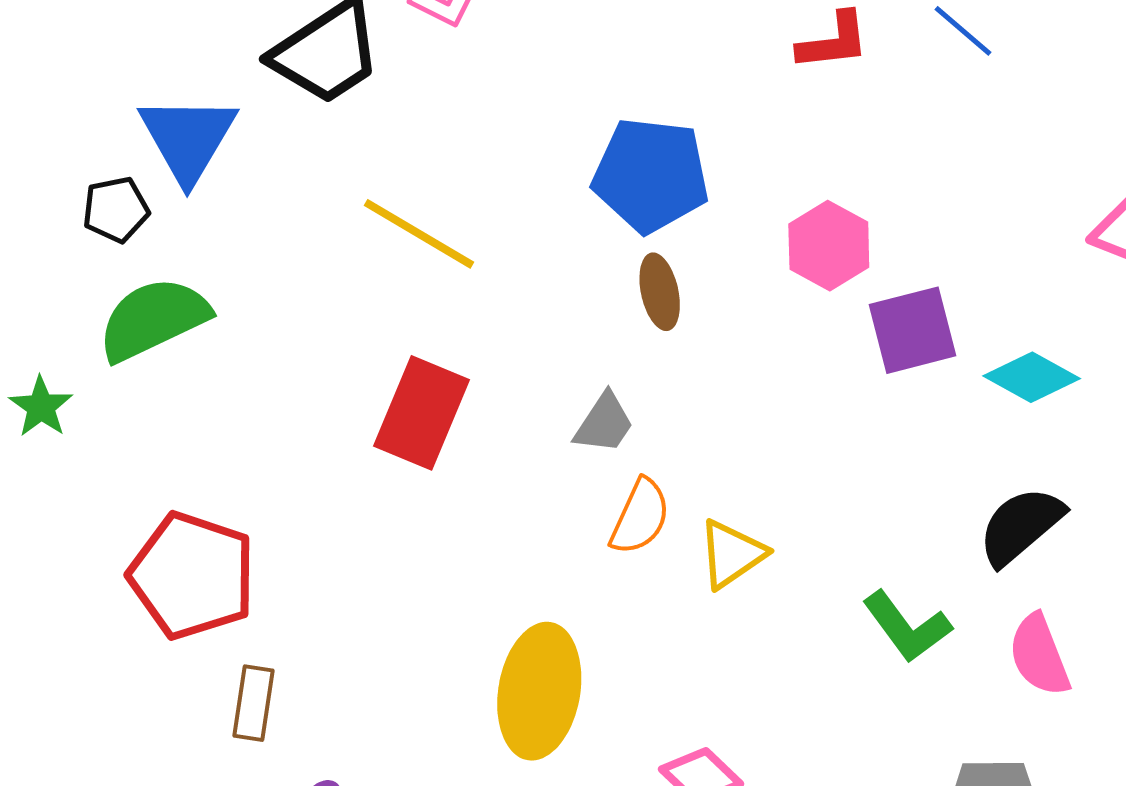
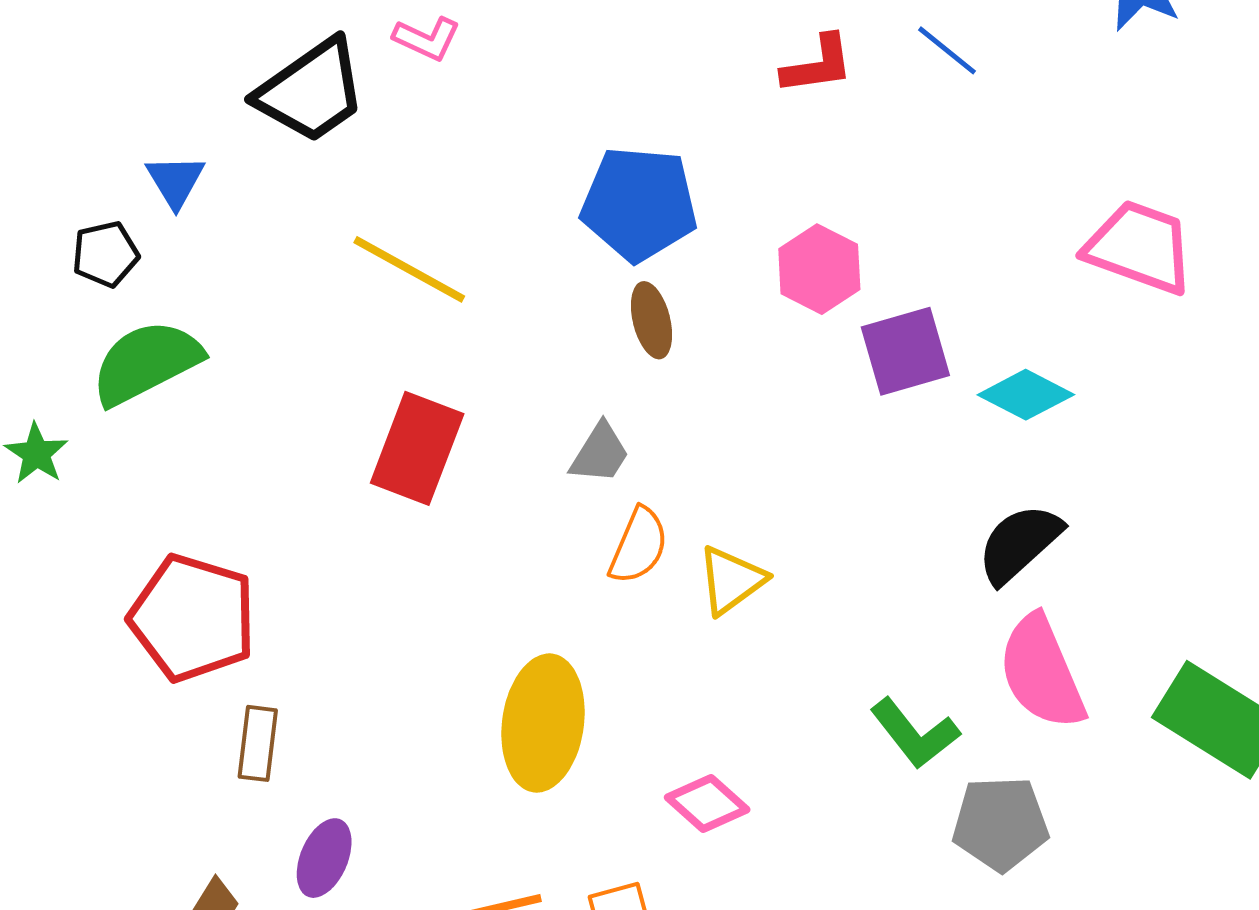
blue triangle: (188, 138) -> (175, 181), size x0.6
green L-shape: (907, 627) -> (915, 733), moved
pink semicircle: (1039, 655) -> (1042, 672), size x1.4

